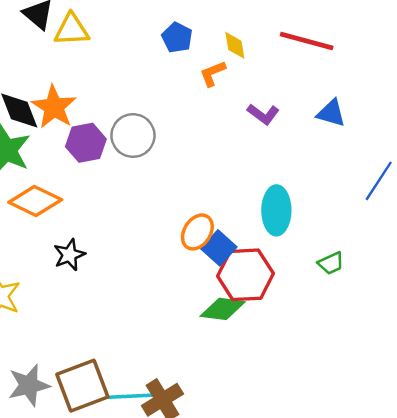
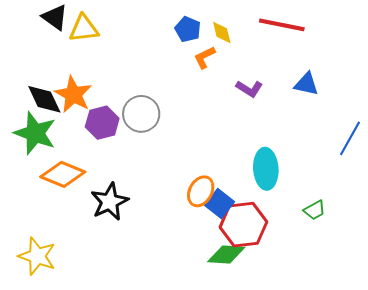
blue pentagon: (177, 37) -> (188, 29), moved
black star: (69, 255) -> (110, 202), moved, size x1.4

